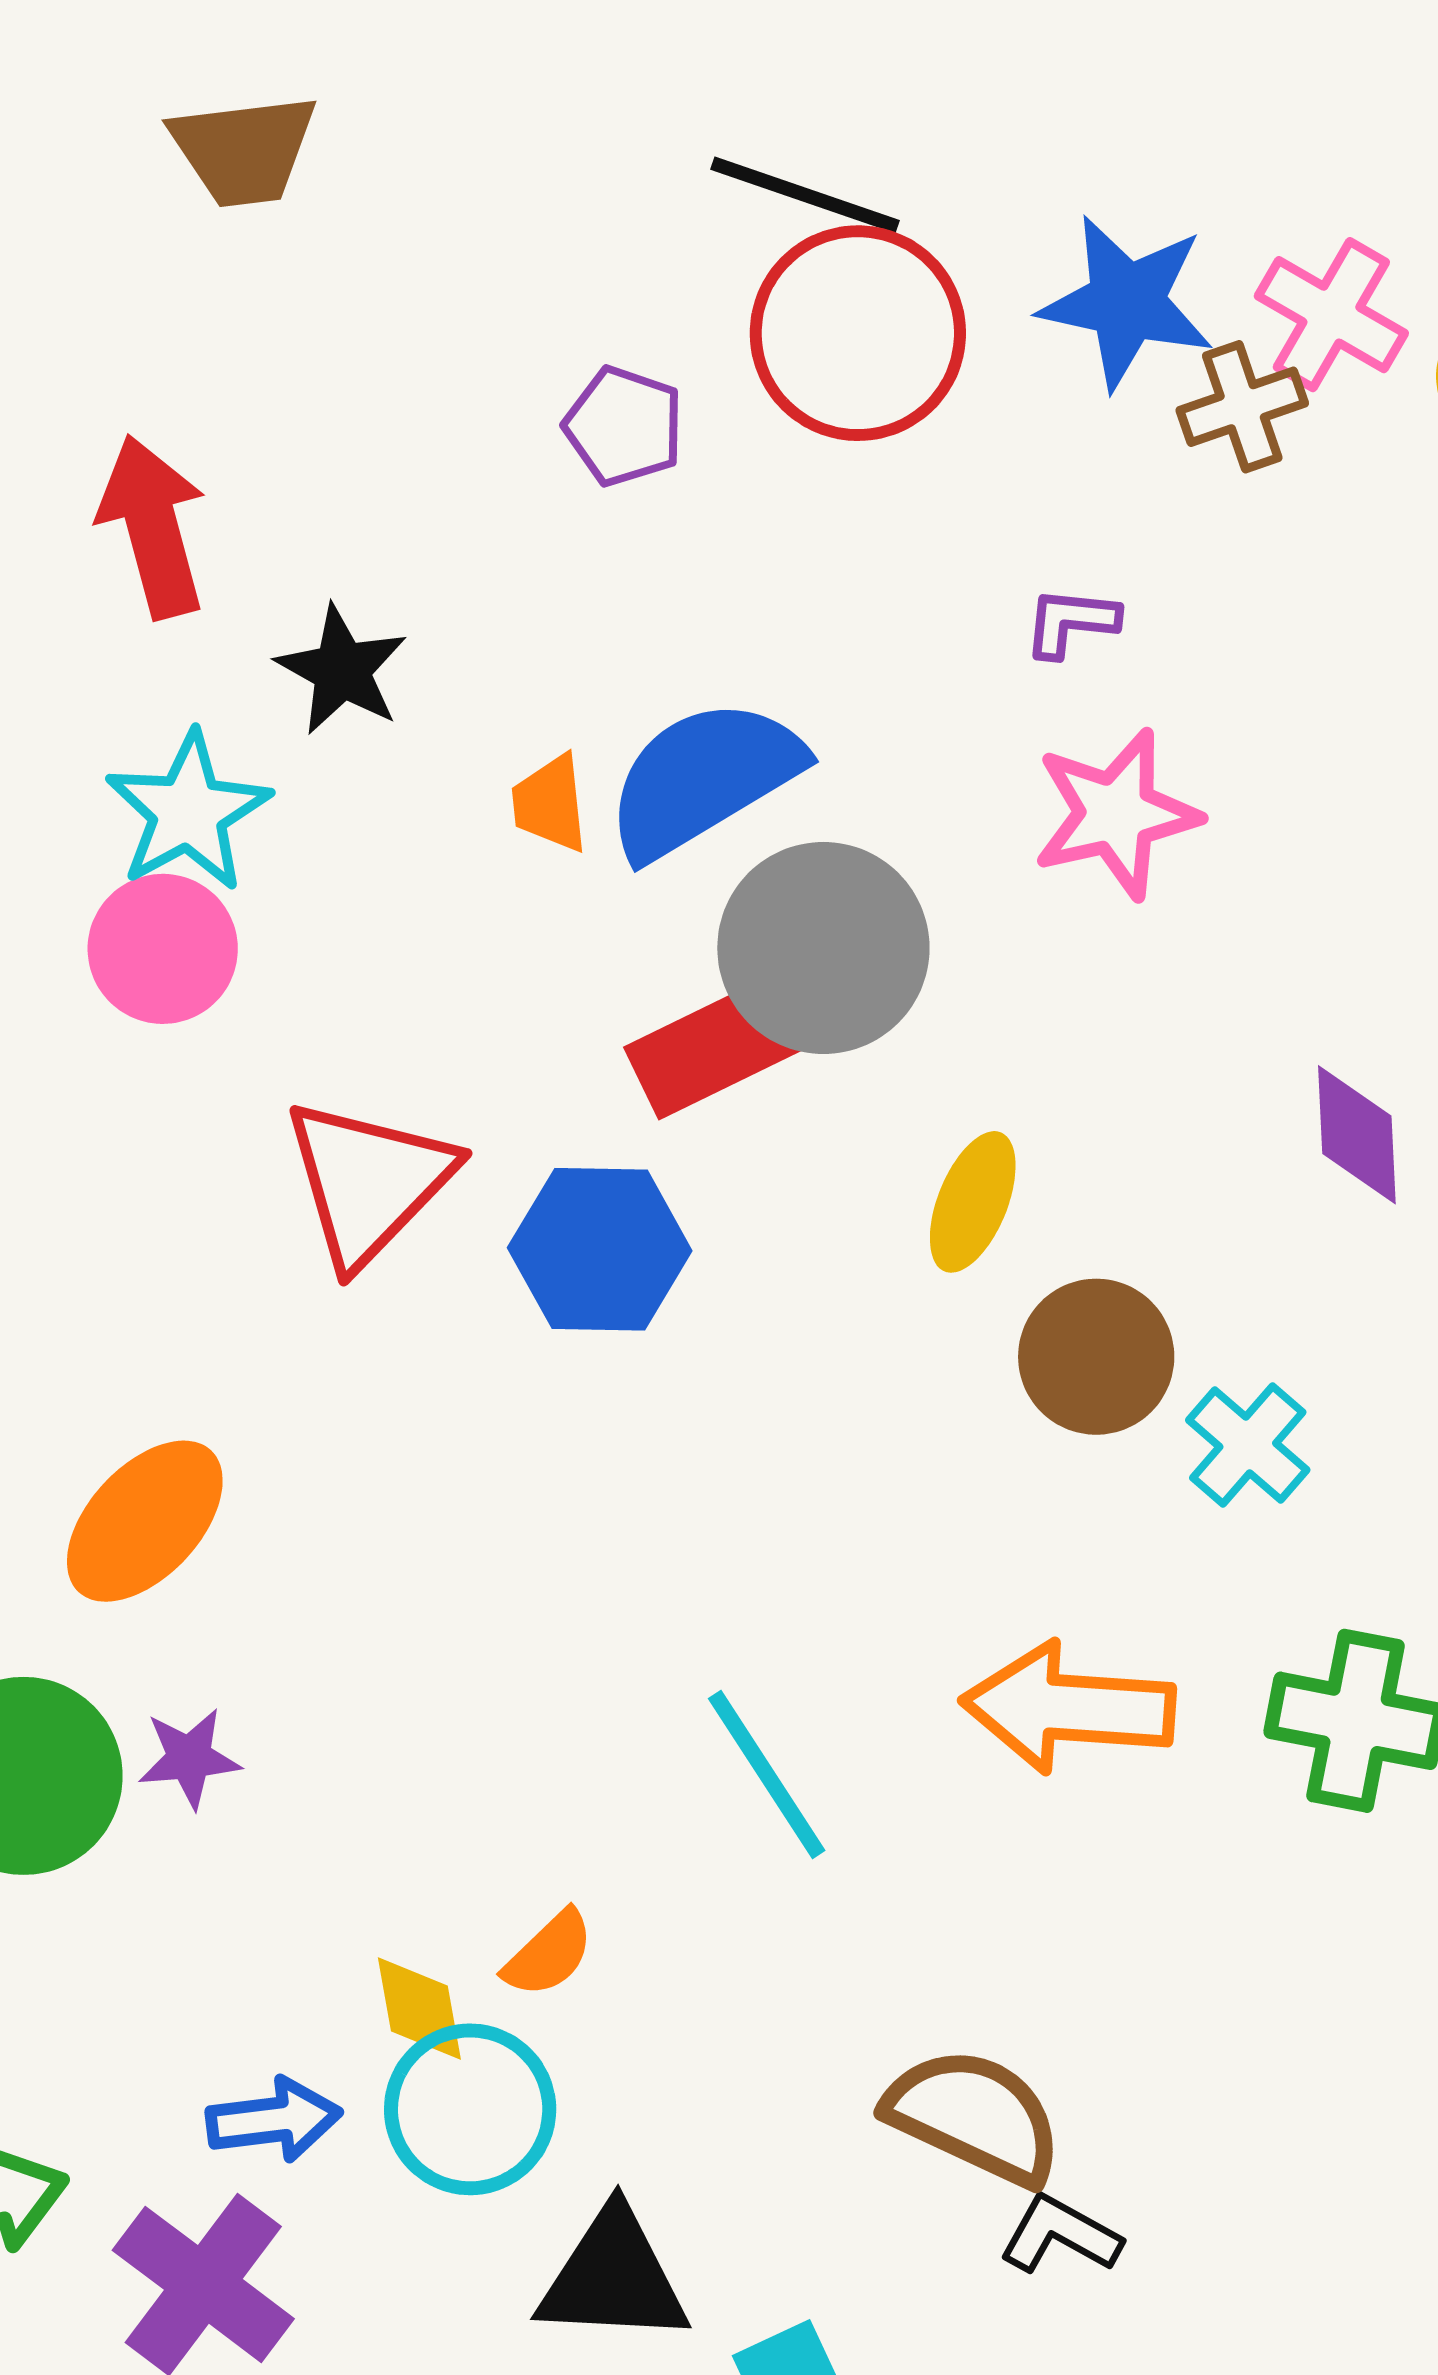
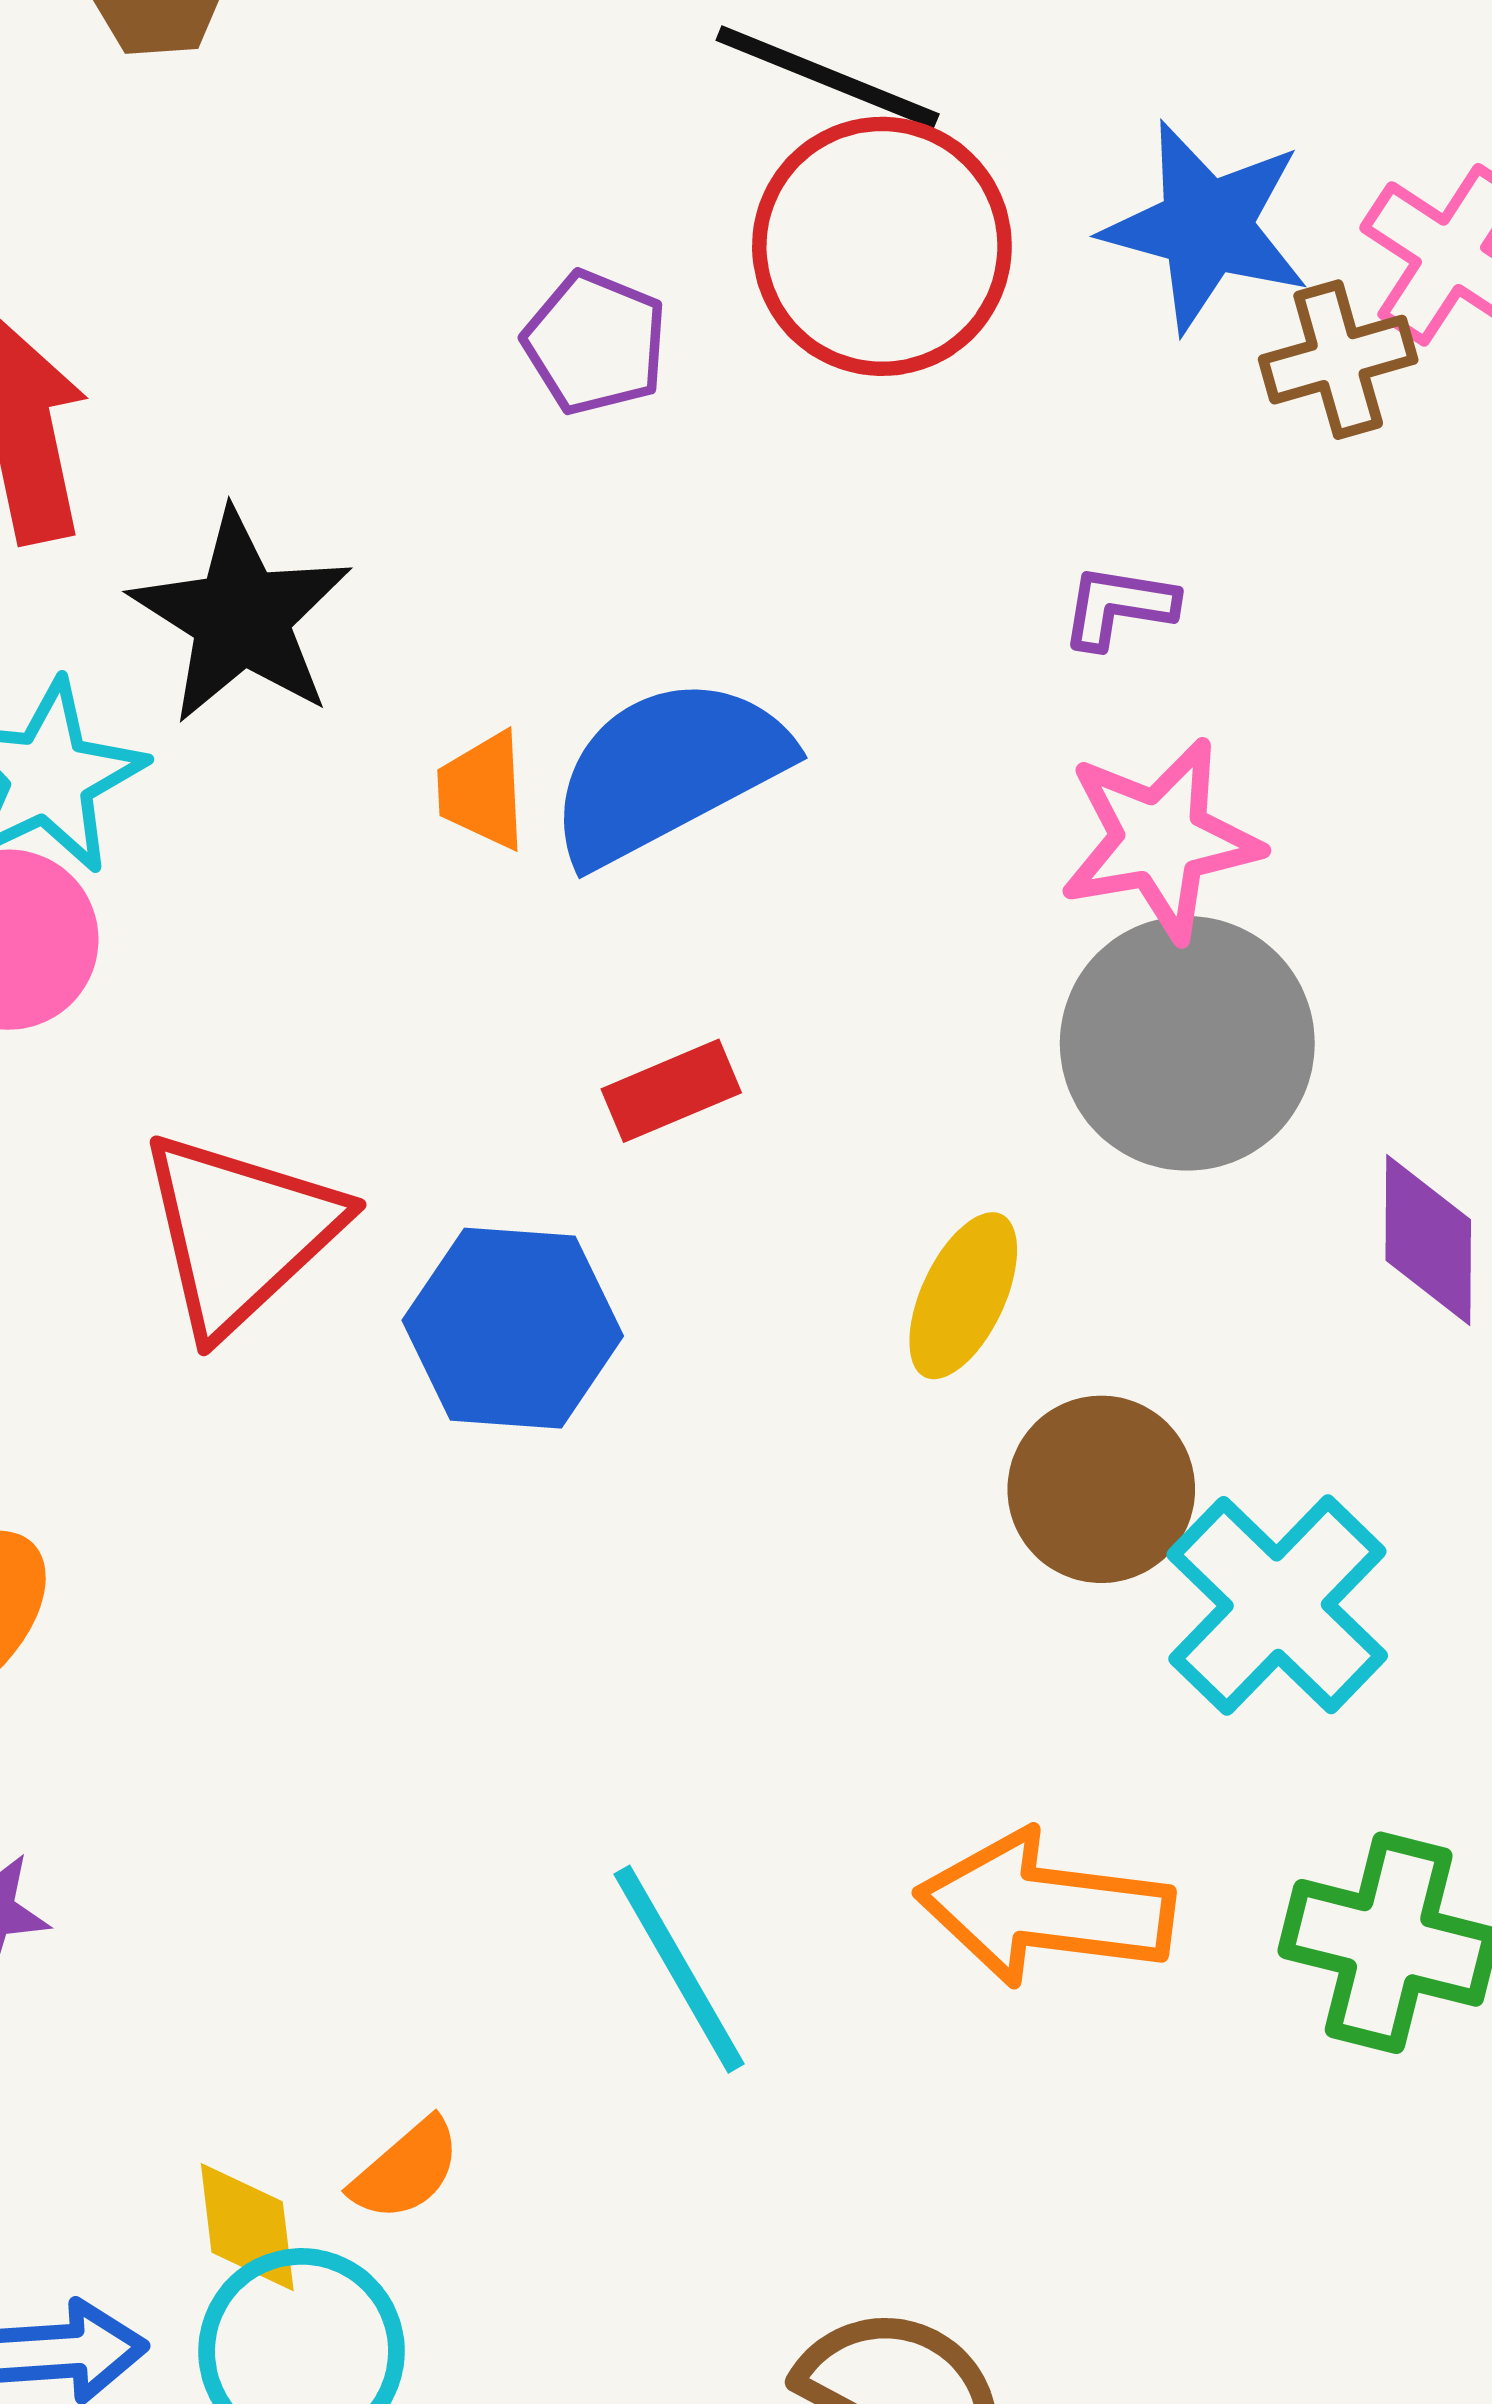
black star: (342, 670) -> (241, 617), size x1.4
gray circle: (823, 948) -> (1187, 1043), moved
red rectangle: (721, 1045) -> (671, 1091), size x0.6
cyan cross: (1248, 1445) -> (1277, 1605), size x1.5

